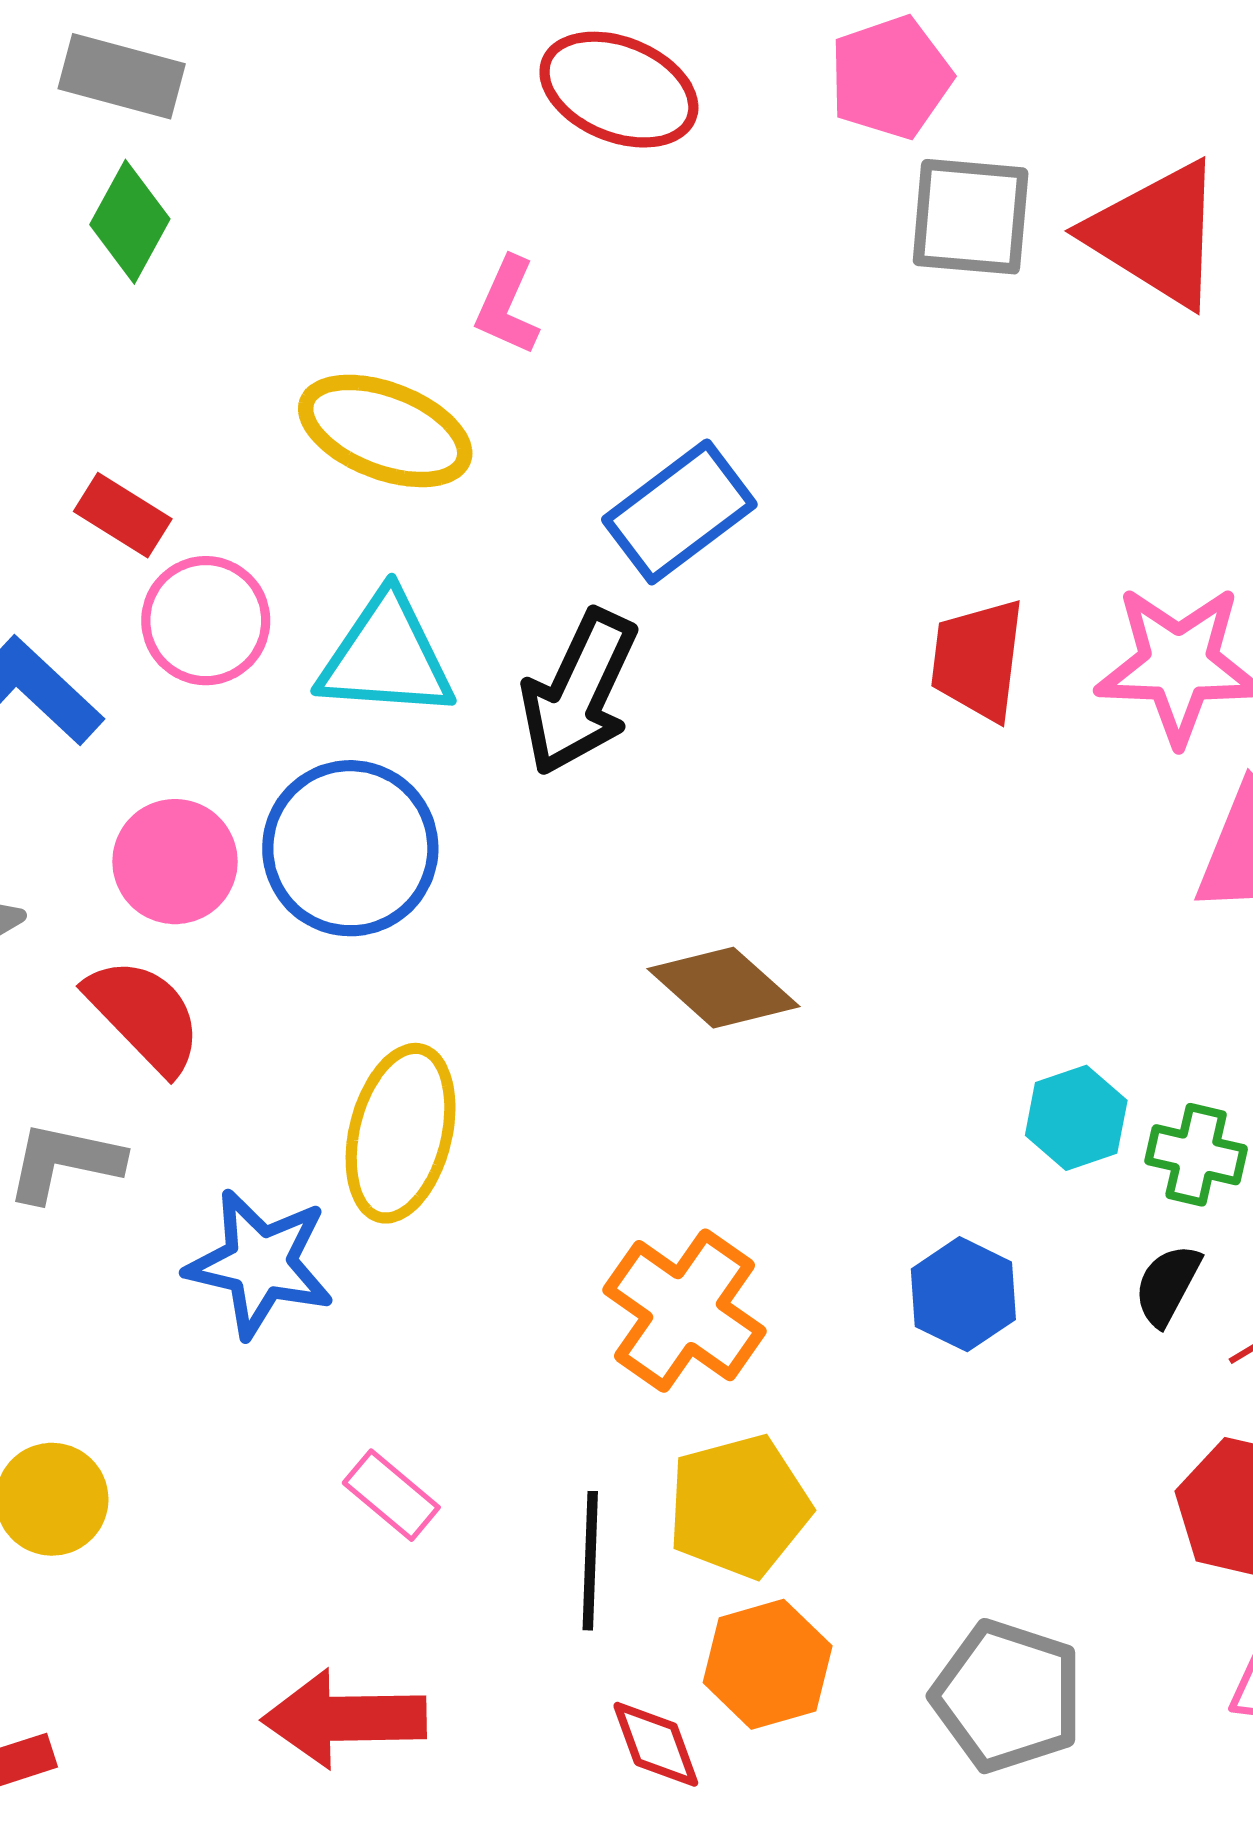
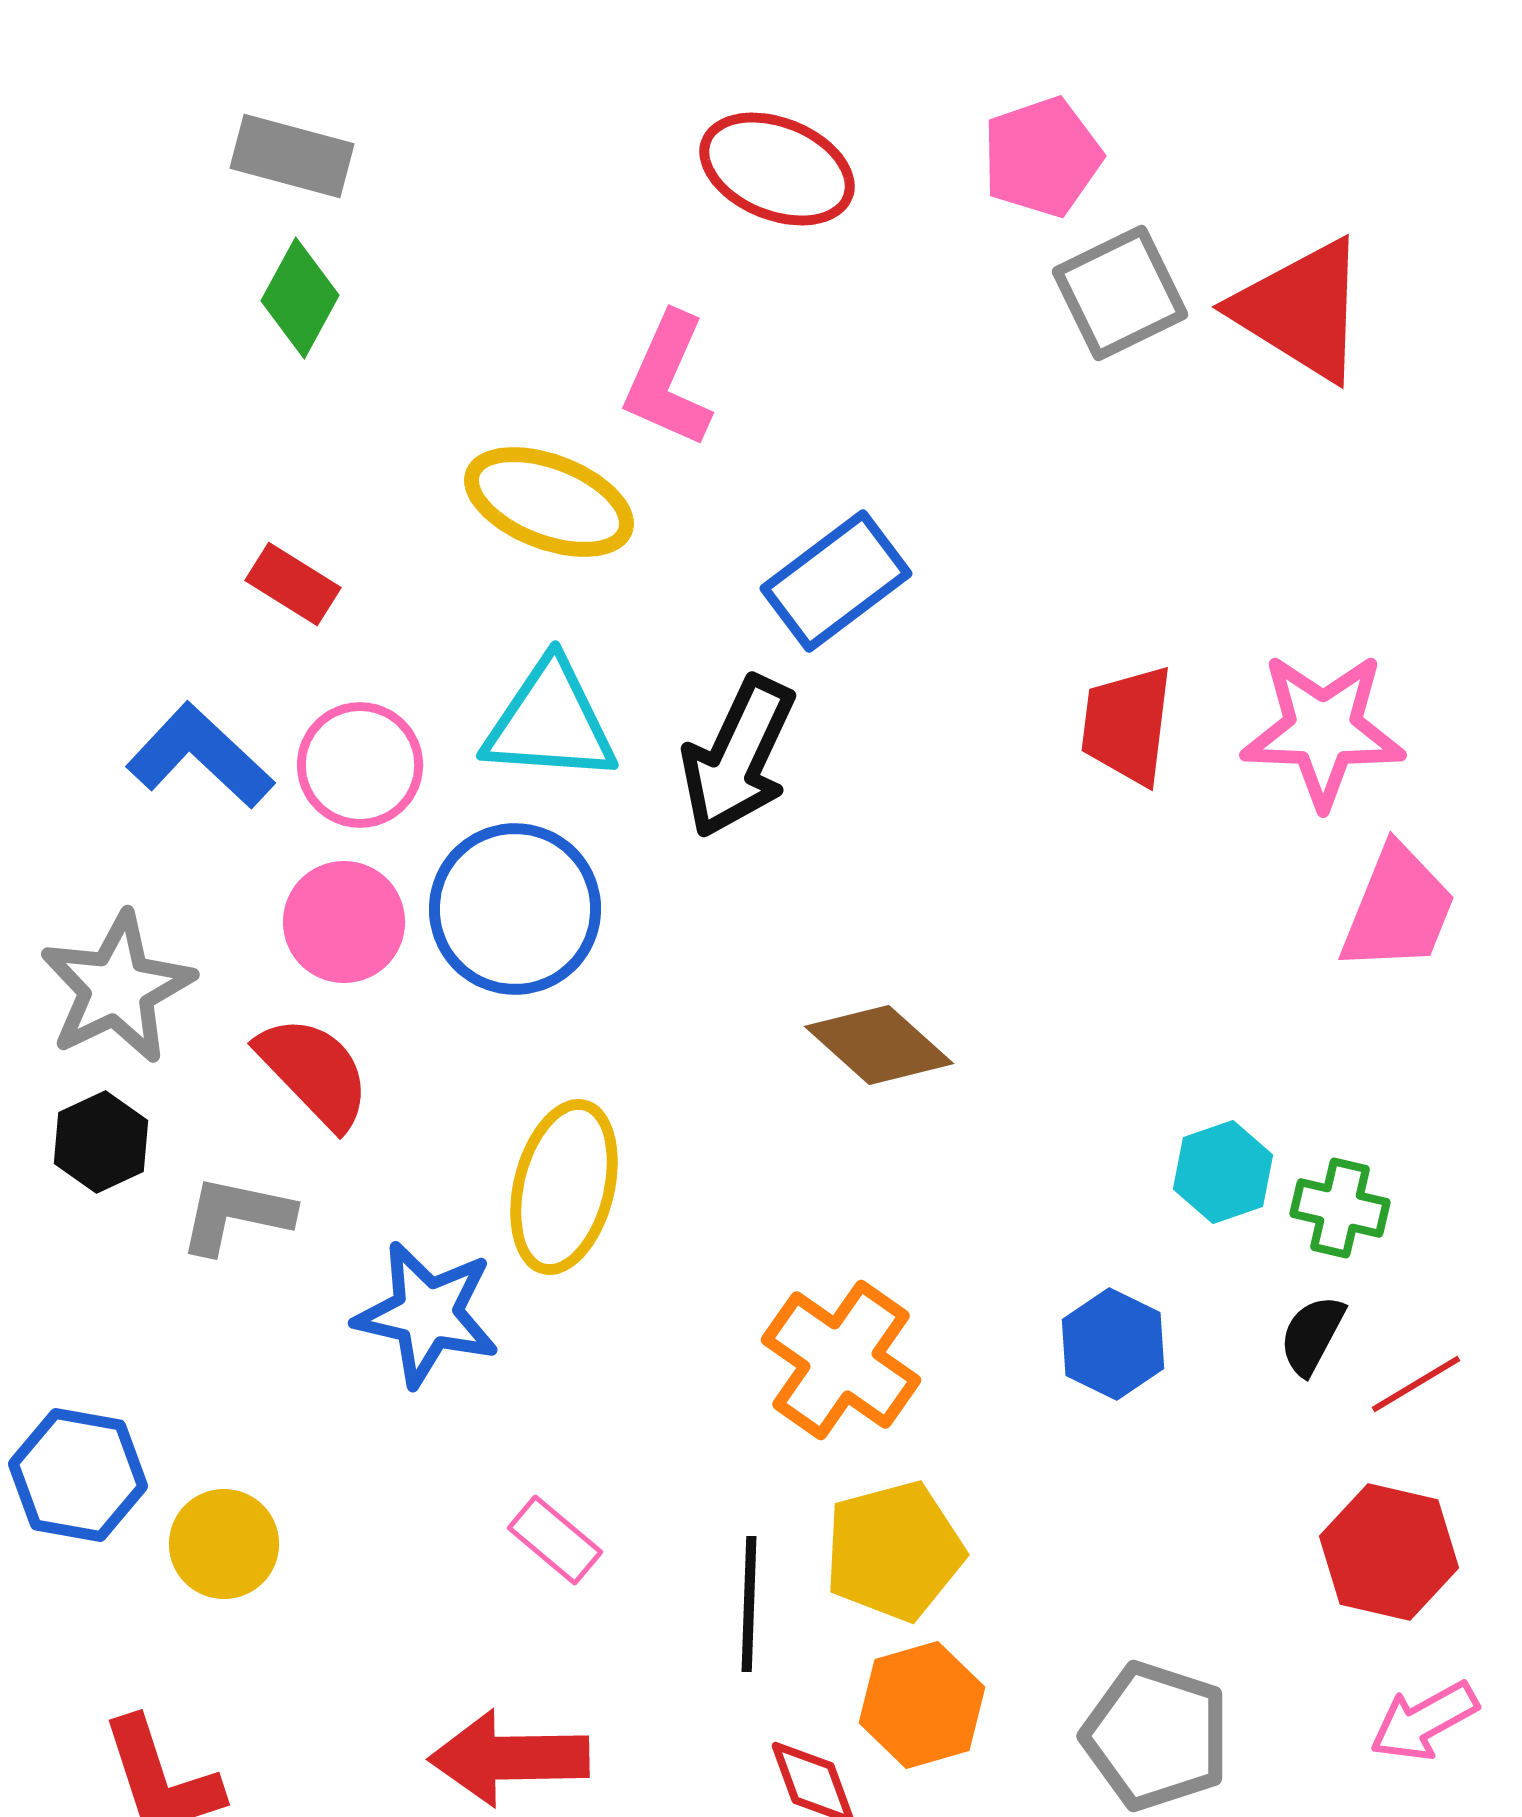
gray square: (971, 217) -> (1120, 293), turned -31
pink L-shape: (507, 306) -> (668, 380), size x1.4
pink circle: (206, 621) -> (360, 765), moved

